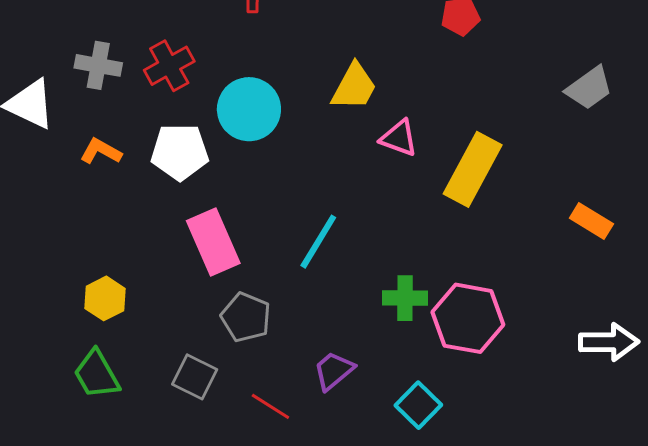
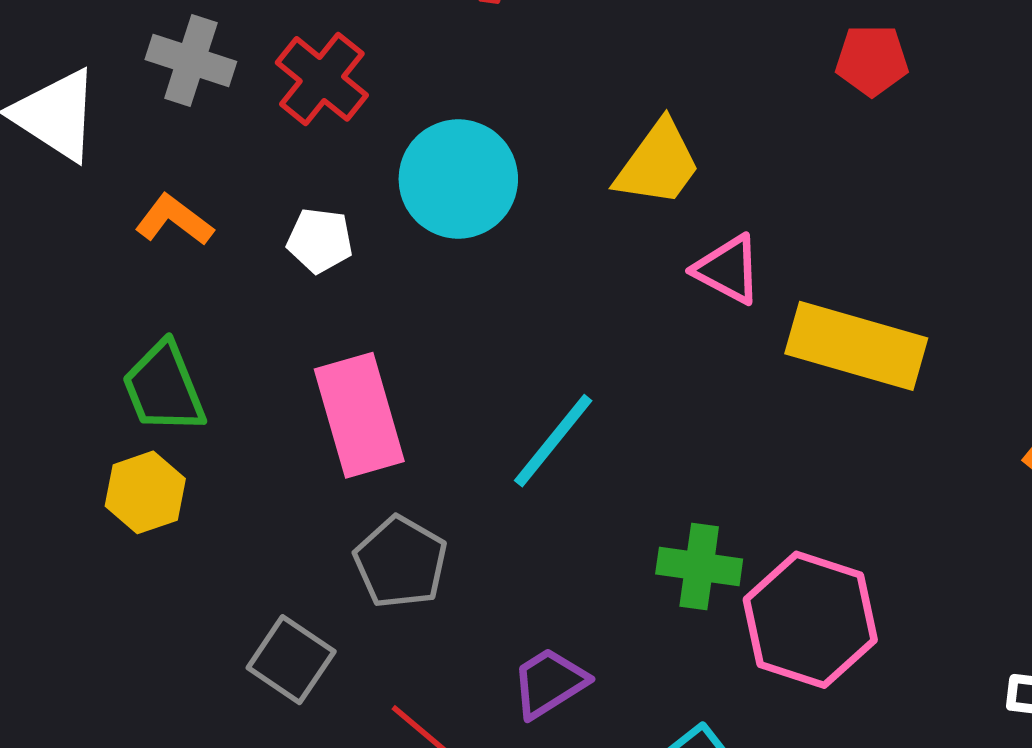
red cross: (169, 66) -> (322, 79), turned -30
white pentagon: (180, 152) -> (320, 240), size x0.6
yellow rectangle: (473, 169) -> (856, 346), turned 70
green trapezoid: (97, 374) -> (164, 388), moved

